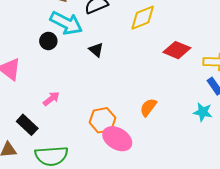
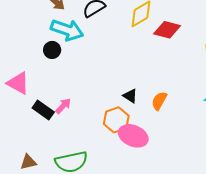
black triangle: (96, 50) -> (130, 96), moved
red diamond: (177, 50) -> (167, 30), moved
black rectangle: (27, 125) -> (43, 110), moved

